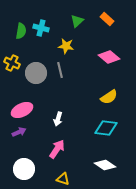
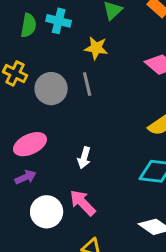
pink arrow: (57, 149) -> (83, 203), turned -78
white circle: (24, 169) -> (47, 212), moved

